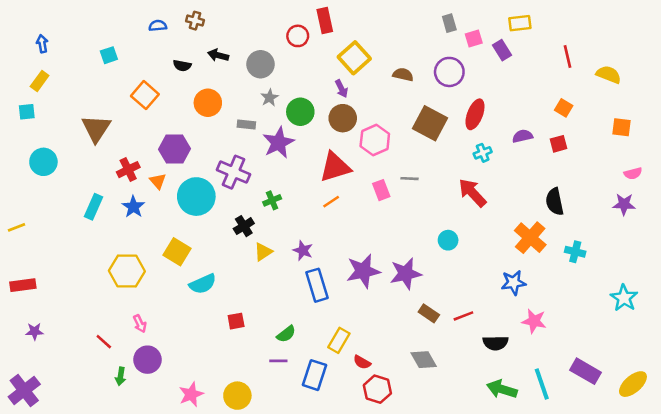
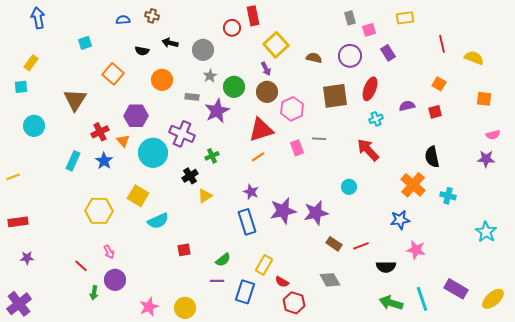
blue arrow: (42, 44) -> (38, 18), moved, size x1.5
purple rectangle: (502, 50) -> (388, 53), moved
brown square: (430, 123) -> (335, 96), turned -36
purple star: (303, 250) -> (251, 192), moved

